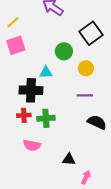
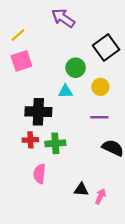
cyan triangle: (46, 72) -> (65, 91), moved
pink semicircle: (32, 145) -> (39, 174), turned 84
pink arrow: (86, 177) -> (100, 196), moved

